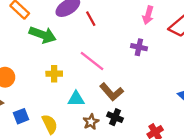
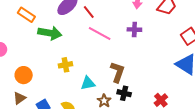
pink line: (92, 61) -> (100, 34), moved
brown L-shape: (112, 92) -> (117, 72), turned -110

